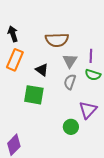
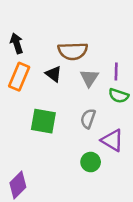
black triangle: (42, 70) -> (54, 74), moved
gray semicircle: (70, 82) -> (88, 119), moved
purple triangle: (88, 110) -> (112, 140), turned -42

